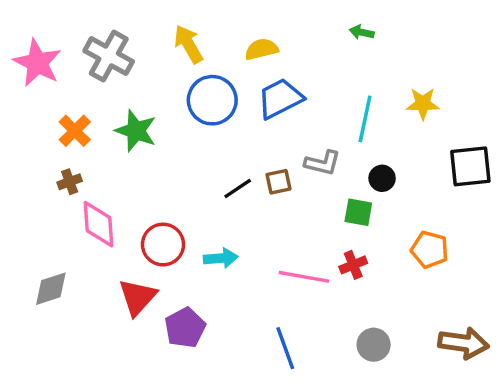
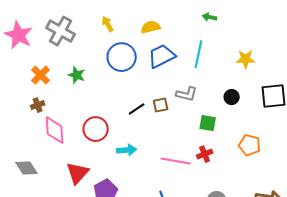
yellow arrow: (188, 44) -> (108, 24), size x0.7
cyan line: (365, 119) -> (199, 54), moved
green star: (136, 131) -> (77, 75), size x0.7
black circle: (382, 178) -> (232, 97), moved
red circle: (163, 245) -> (96, 129), moved
gray diamond: (51, 289) -> (27, 168), turned 75

